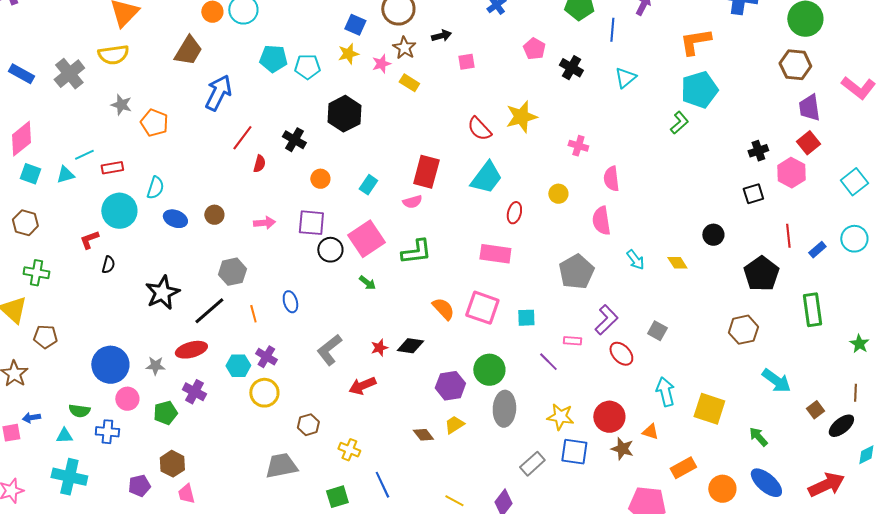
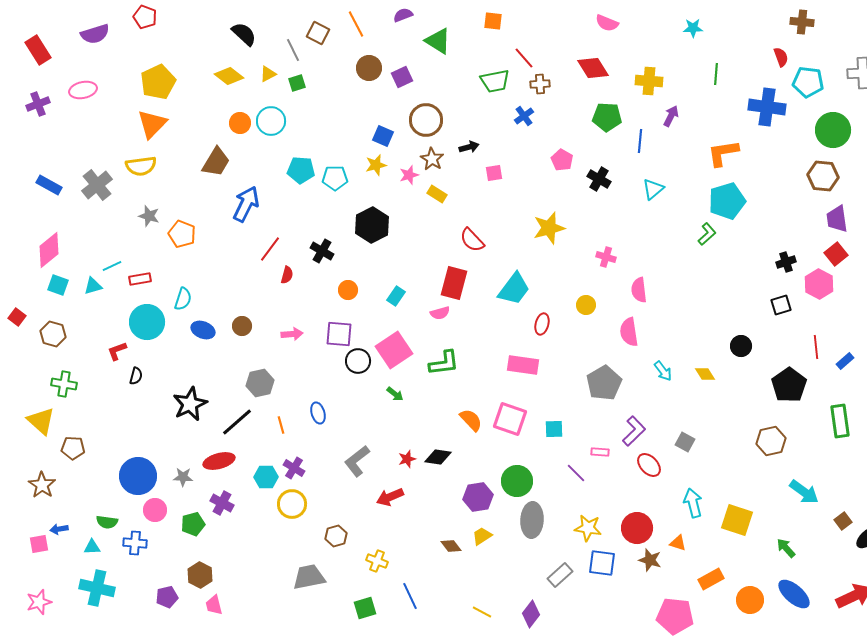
red semicircle: (479, 129) -> (472, 240), moved

